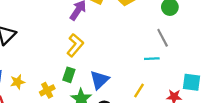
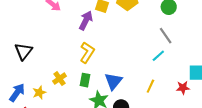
cyan line: (152, 59) -> (158, 56), turned -32
yellow cross: (47, 90) -> (60, 79), moved

